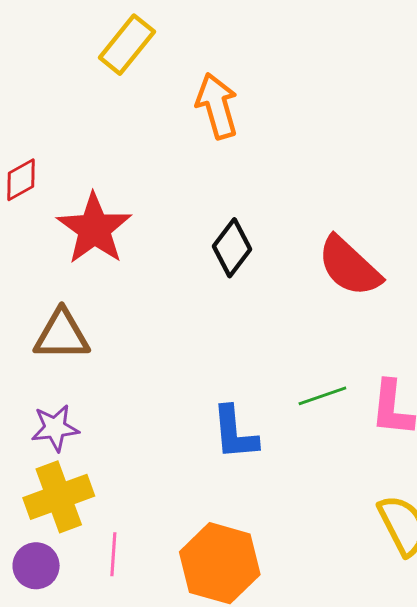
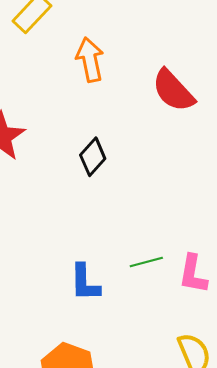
red semicircle: (349, 266) -> (173, 91), moved

